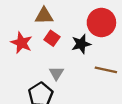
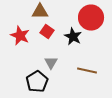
black star: (81, 44) -> (73, 37), turned -30
brown line: (106, 70) -> (87, 71), moved

